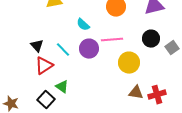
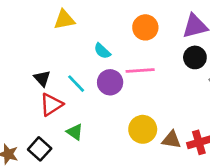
black circle: (151, 39) -> (195, 57), moved
yellow circle: (129, 63) -> (143, 129), moved
black square: (46, 100) -> (40, 149), moved

